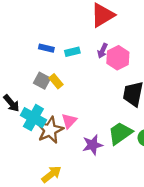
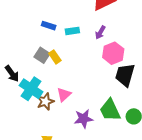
pink hexagon: (118, 58) -> (113, 53), moved
brown star: (50, 130) -> (45, 101), size x0.7
green trapezoid: (120, 133) -> (110, 110), turned -85

